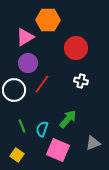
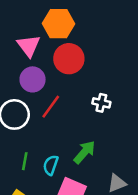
pink triangle: (25, 37) -> (29, 46), turned -36
red circle: (76, 48) -> (69, 59), moved
green line: (22, 126) -> (25, 161), turned 32

